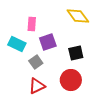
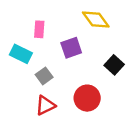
purple square: (48, 42) -> (71, 48), moved
black square: (76, 53) -> (114, 65), moved, turned -35

